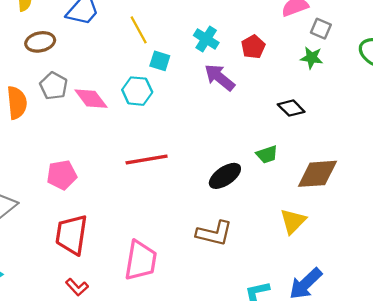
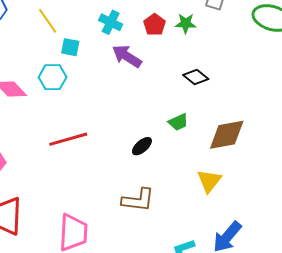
green star: (312, 58) -> (186, 23), moved
black ellipse: (225, 176) -> (142, 146), size x0.7

